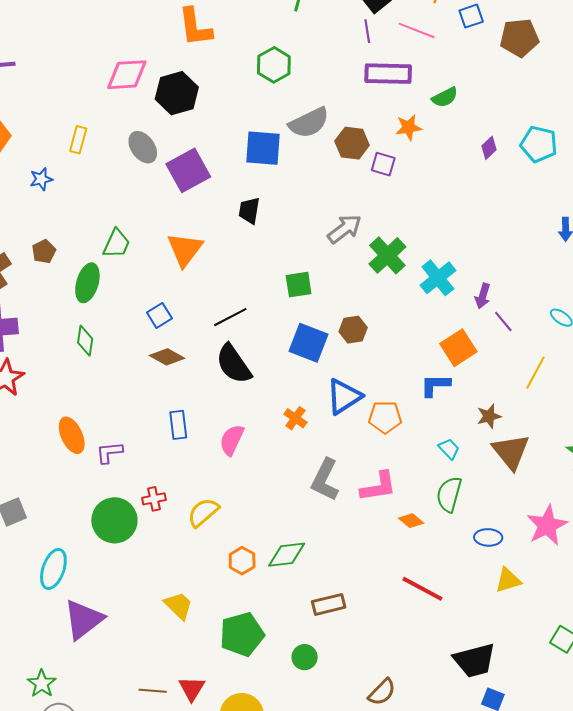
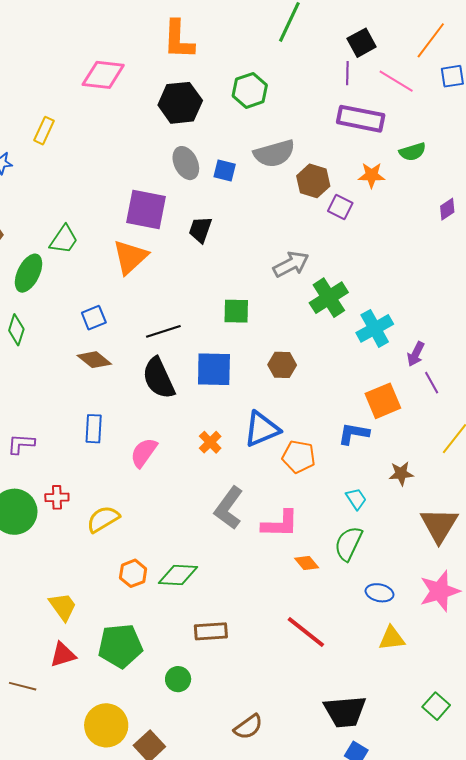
black hexagon: (177, 93) -> (180, 103), moved
gray ellipse: (143, 147) -> (186, 163), moved
blue square: (263, 148) -> (225, 171), size x0.6
purple square: (188, 170) -> (146, 210), moved, turned 30
blue square: (308, 343) -> (214, 369), moved, turned -30
brown triangle: (511, 452) -> (439, 525), moved
red triangle: (192, 689) -> (63, 655), moved, turned 32

